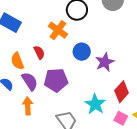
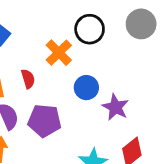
purple star: (105, 62) -> (115, 107), turned -30

